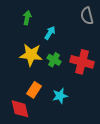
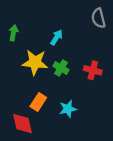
green arrow: (27, 18) -> (13, 33), moved
red cross: (82, 62) -> (93, 70), size x0.7

